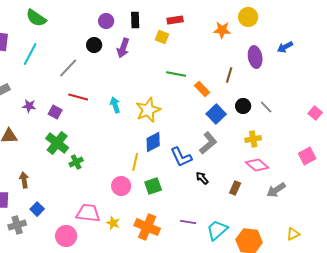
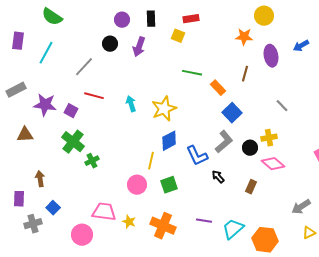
orange star: (222, 30) -> (244, 37), moved
purple star: (29, 106) -> (45, 105), size x1.6
black circle: (243, 106) -> (250, 148), moved
gray arrow: (276, 190) -> (301, 207), moved

